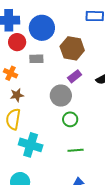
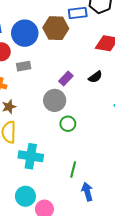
brown hexagon: (72, 48) -> (56, 28), moved
green line: (76, 150) -> (73, 170), moved, turned -63

